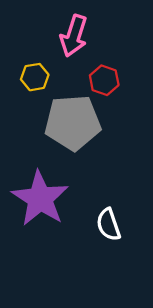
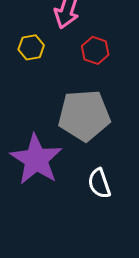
gray pentagon: (73, 123) -> (84, 115), moved

